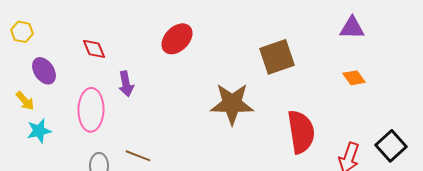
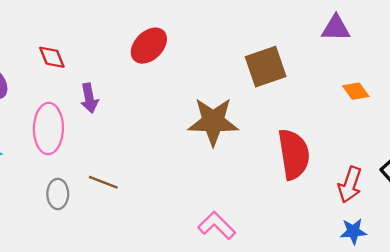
purple triangle: (352, 28) -> (336, 28), moved

